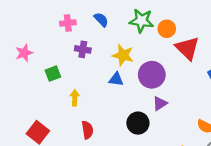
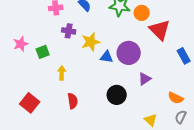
pink star: (24, 53) -> (21, 44), moved
yellow star: (123, 55) -> (91, 42), moved, turned -30
blue triangle: (116, 79) -> (107, 57), moved
purple triangle: (160, 103) -> (145, 79), moved

